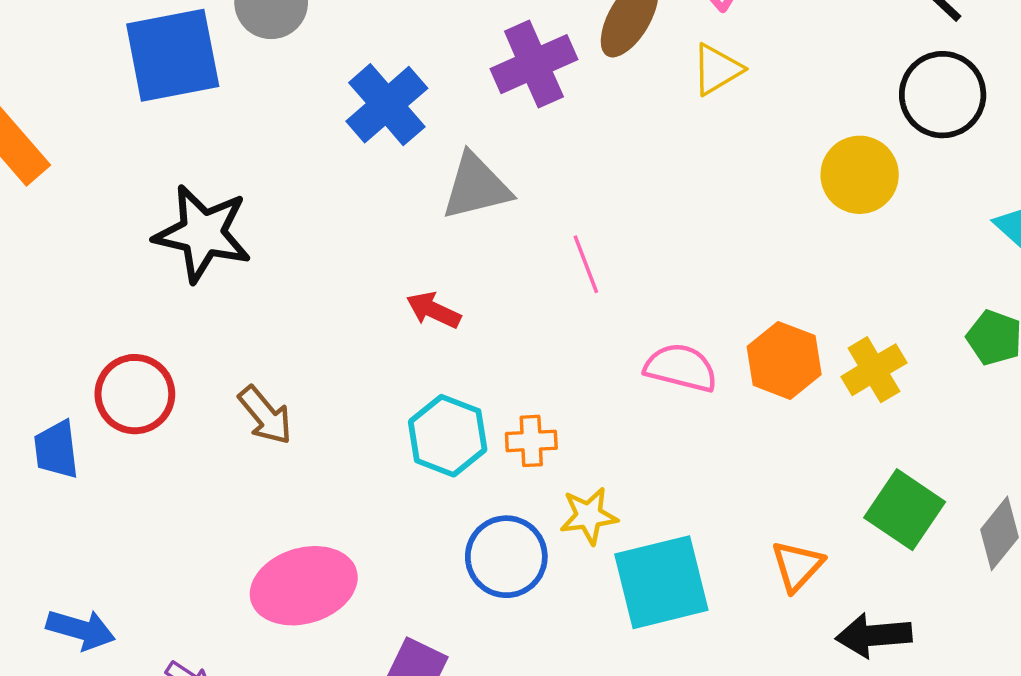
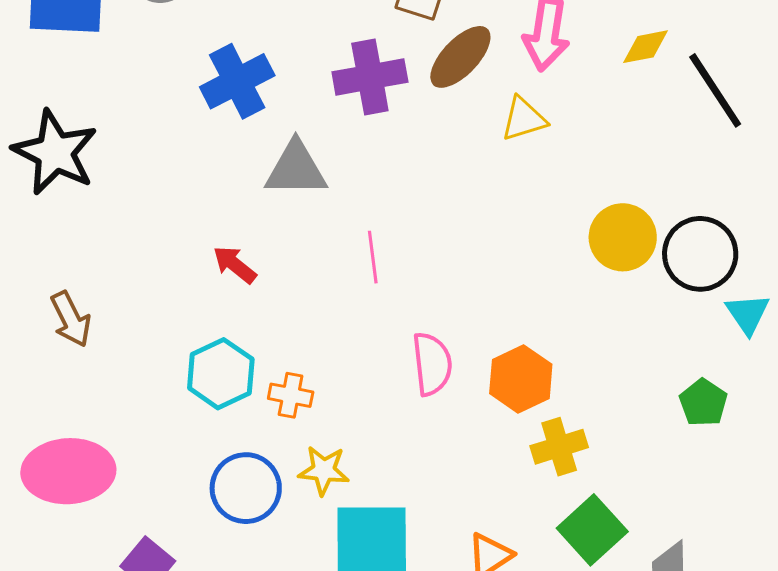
black circle: (943, 95) -> (700, 254), moved
pink semicircle: (681, 368) -> (432, 364), turned 56
yellow cross: (874, 370) -> (559, 447), moved

